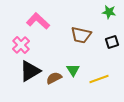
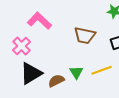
yellow line: (99, 79) -> (102, 70), moved

